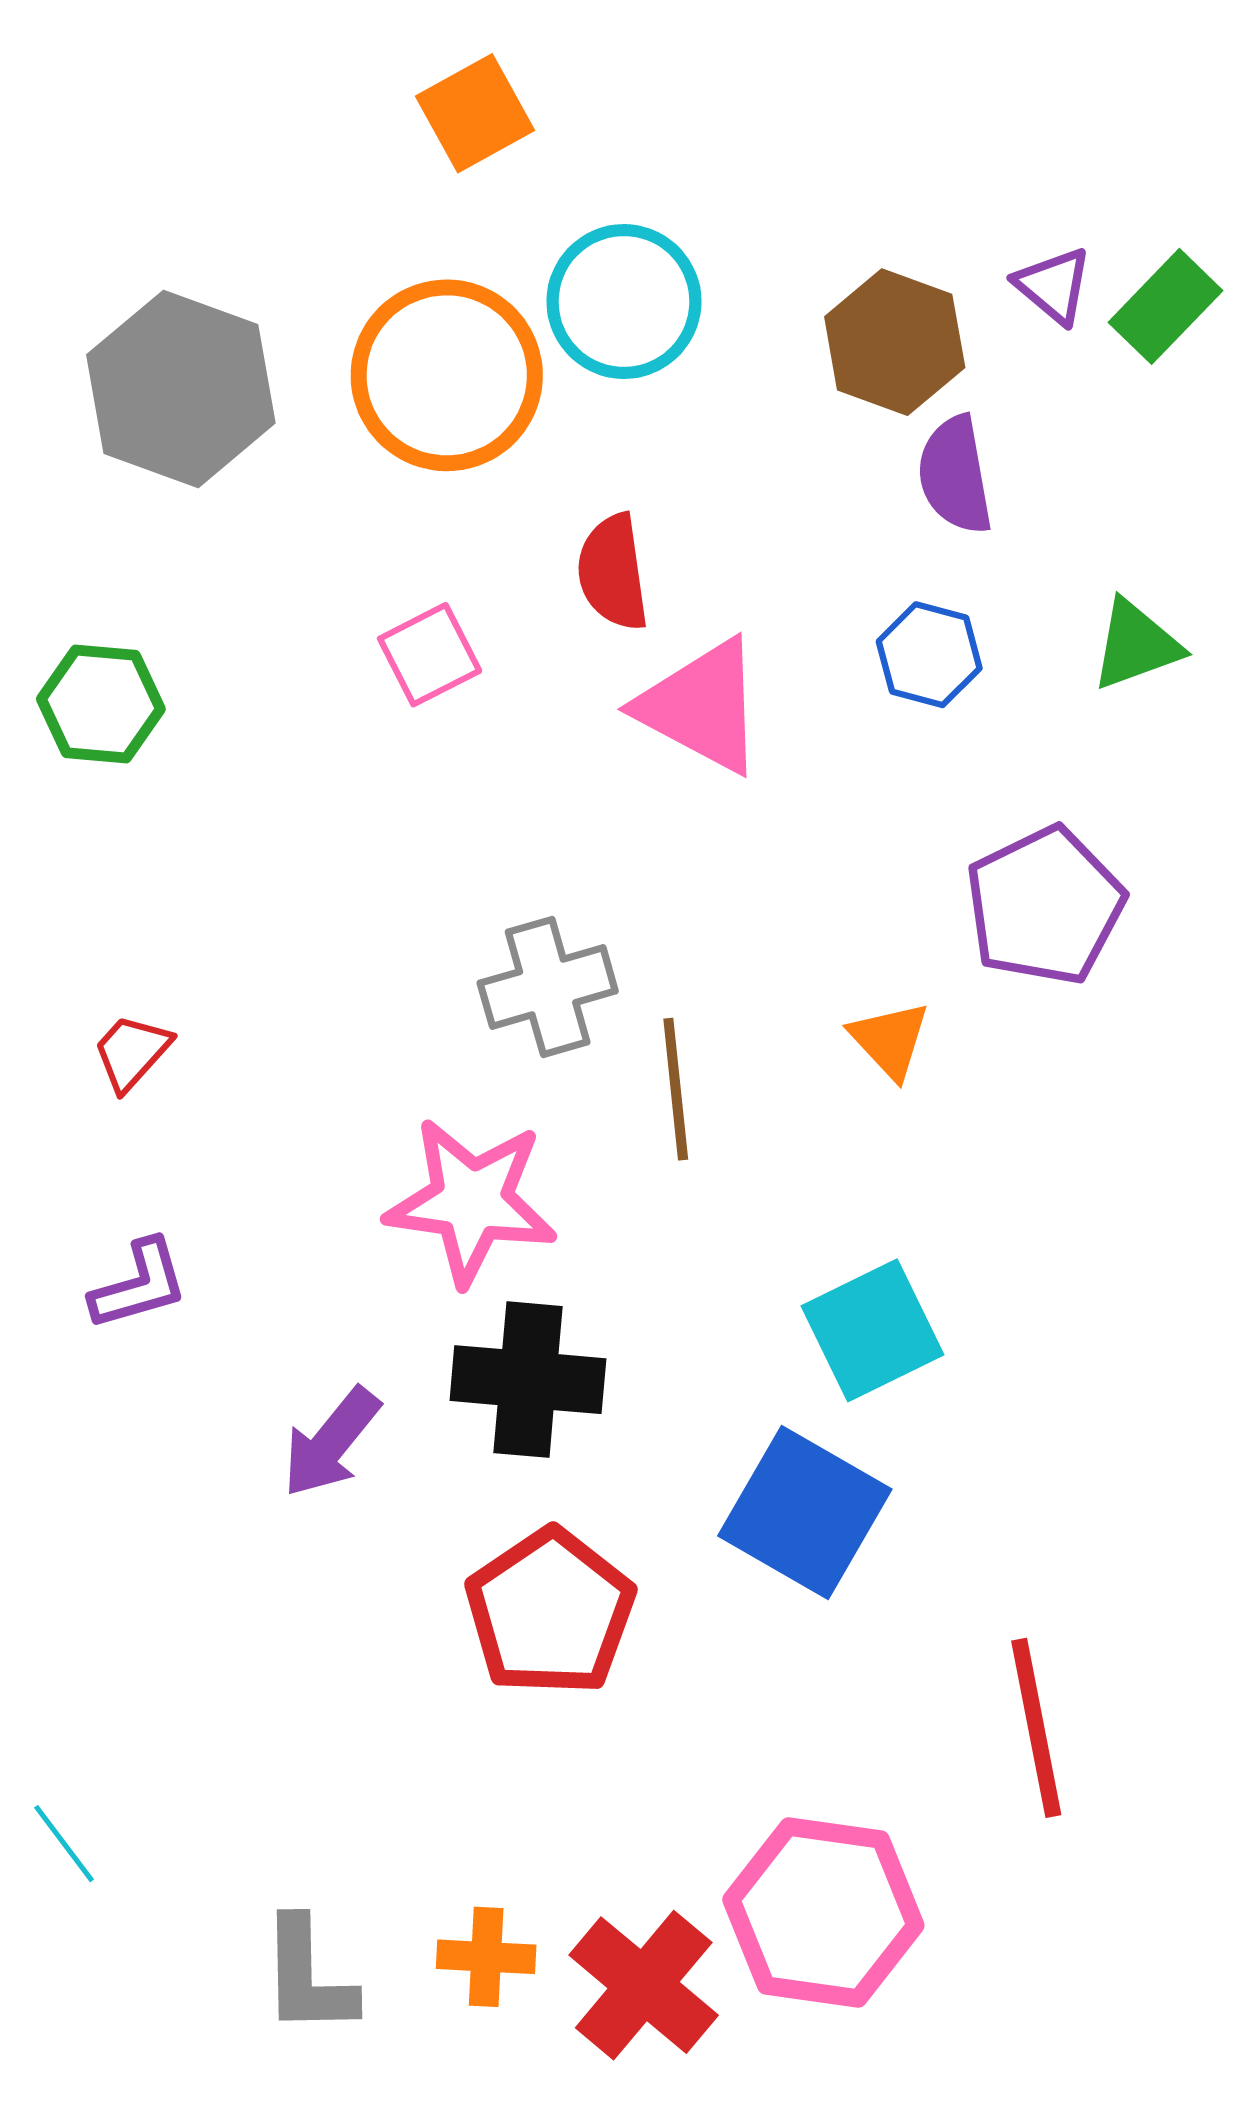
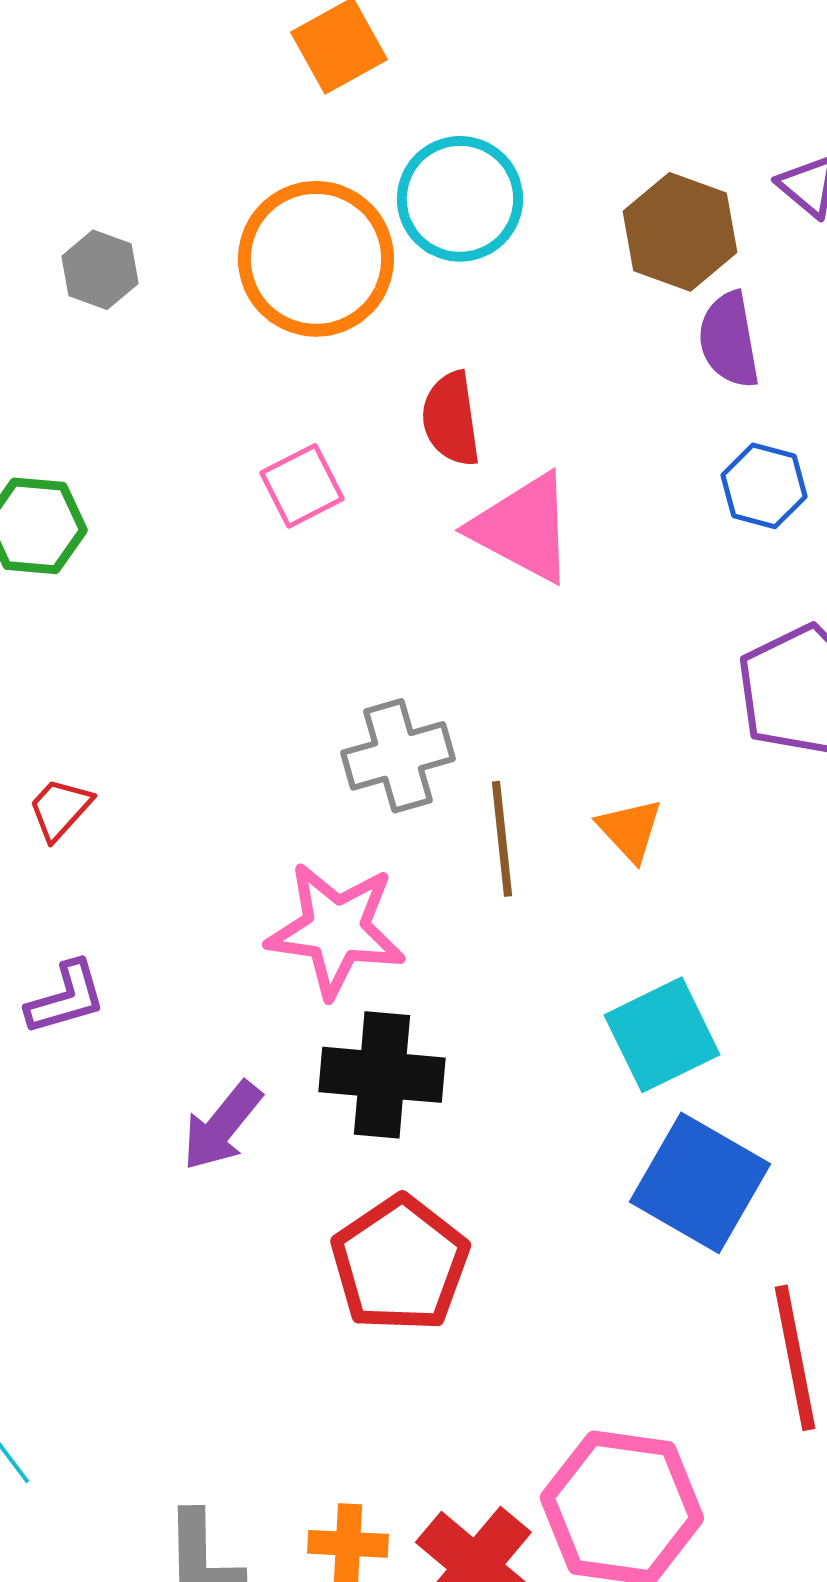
gray hexagon: (181, 389) -> (100, 270), size x0.5
blue hexagon: (929, 655) -> (764, 486), moved
orange triangle: (890, 1040) -> (630, 830), moved
blue square: (805, 1513) -> (700, 1183), moved

